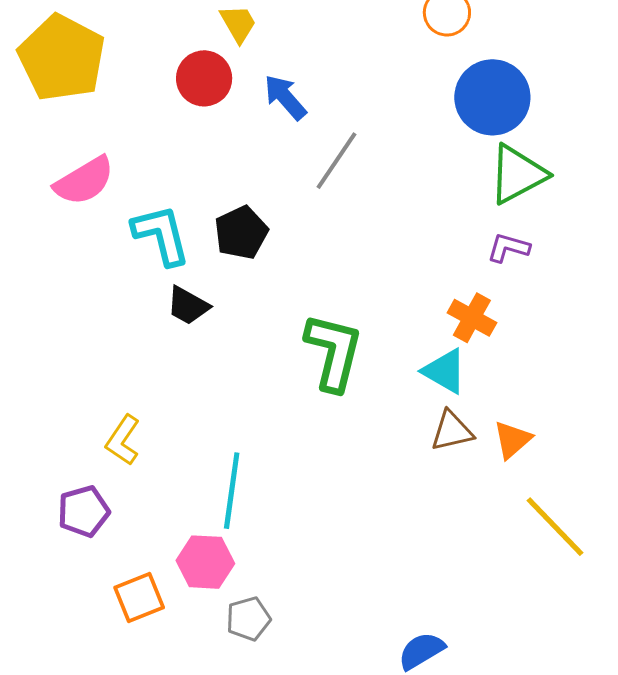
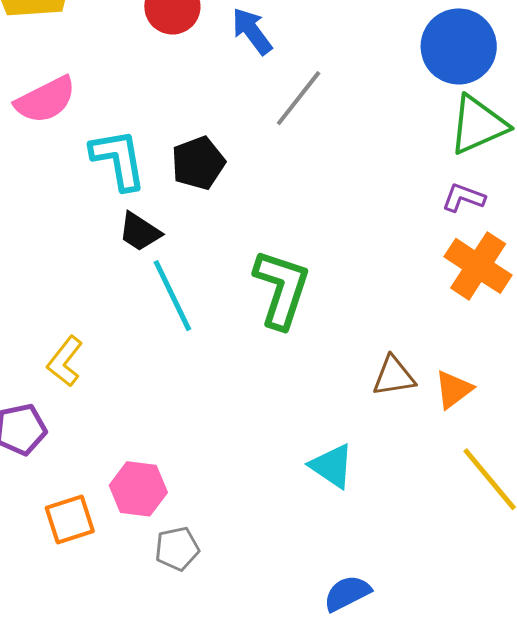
orange cross: (472, 318) -> (478, 266), moved, size x1.4
cyan triangle: (445, 371) -> (332, 466), moved
cyan line: (232, 491) -> (172, 296), moved, turned -38

